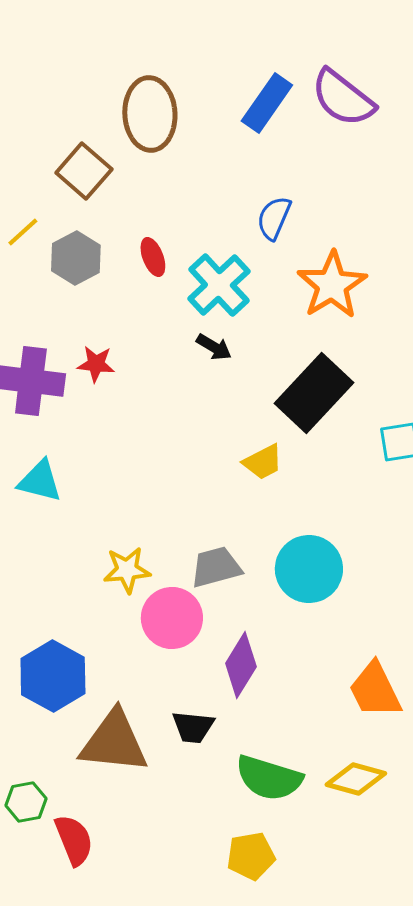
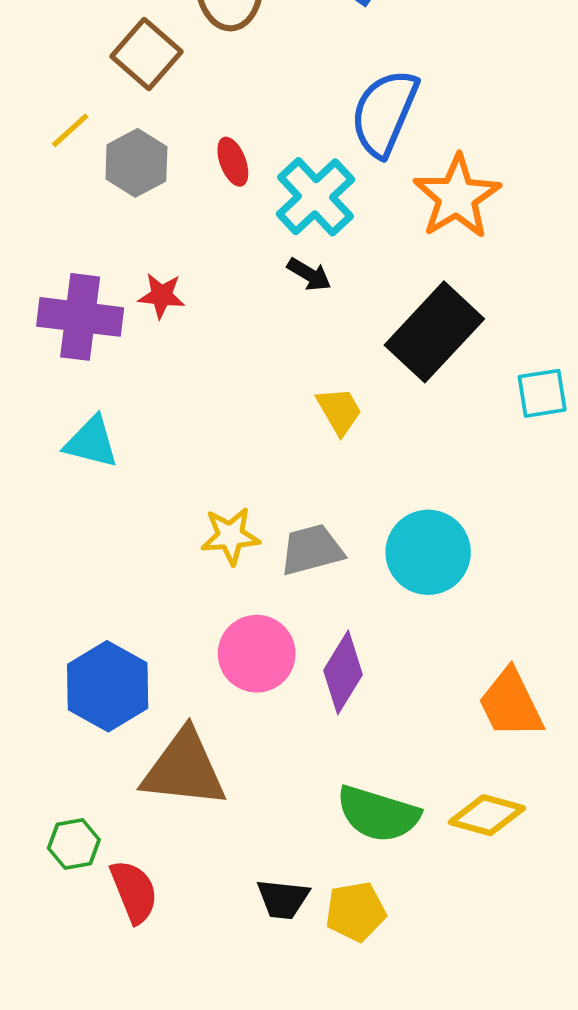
blue semicircle: (274, 218) -> (384, 113), size x1.6
yellow trapezoid: (263, 462) -> (339, 411), moved, turned -93
yellow star: (127, 570) -> (230, 536), moved
pink circle: (172, 618) -> (257, 654), moved
black trapezoid: (193, 727) -> (283, 899), moved

